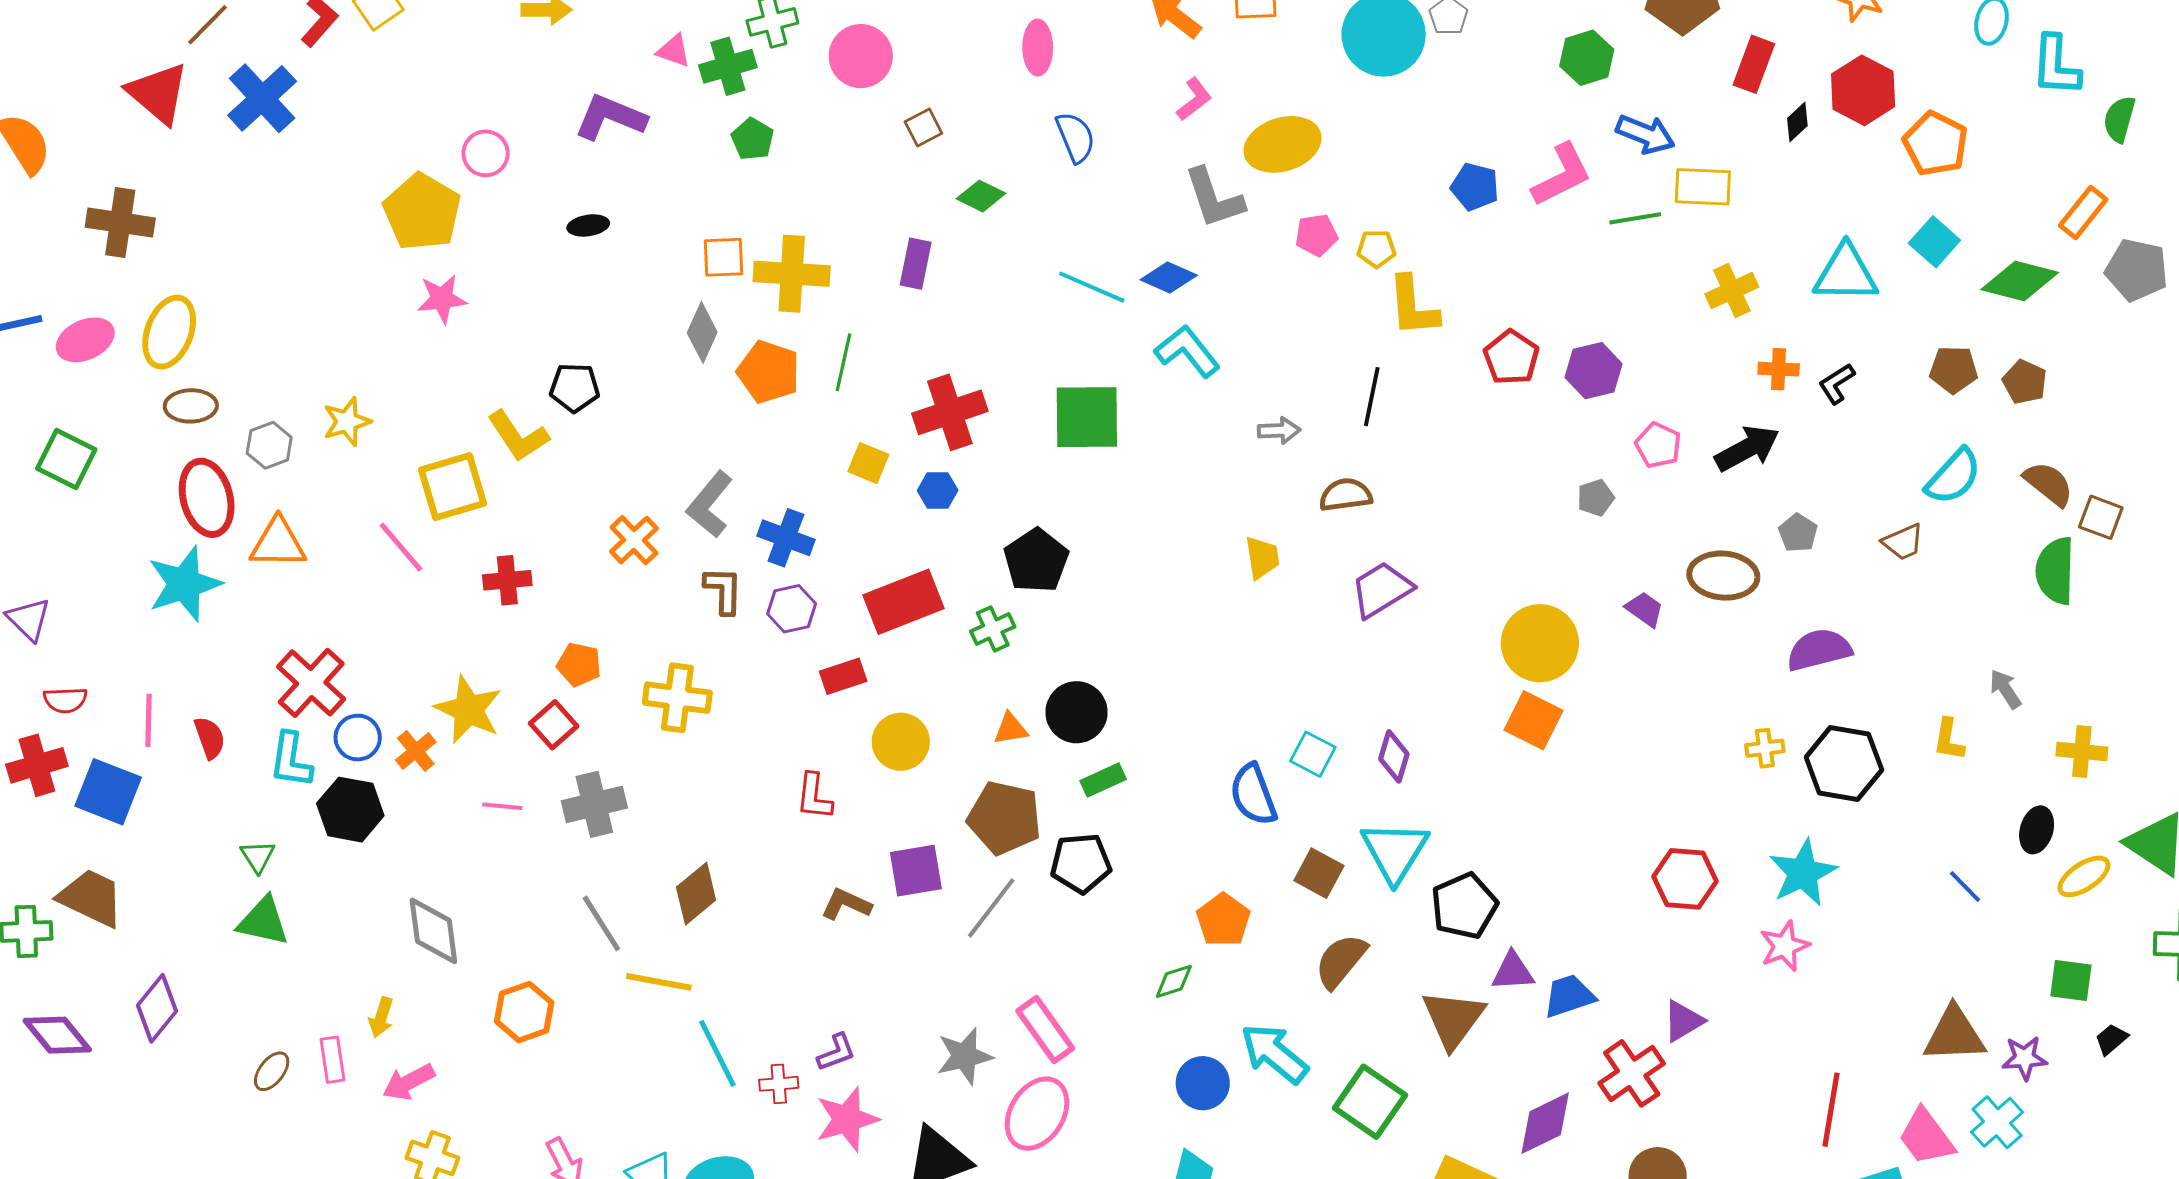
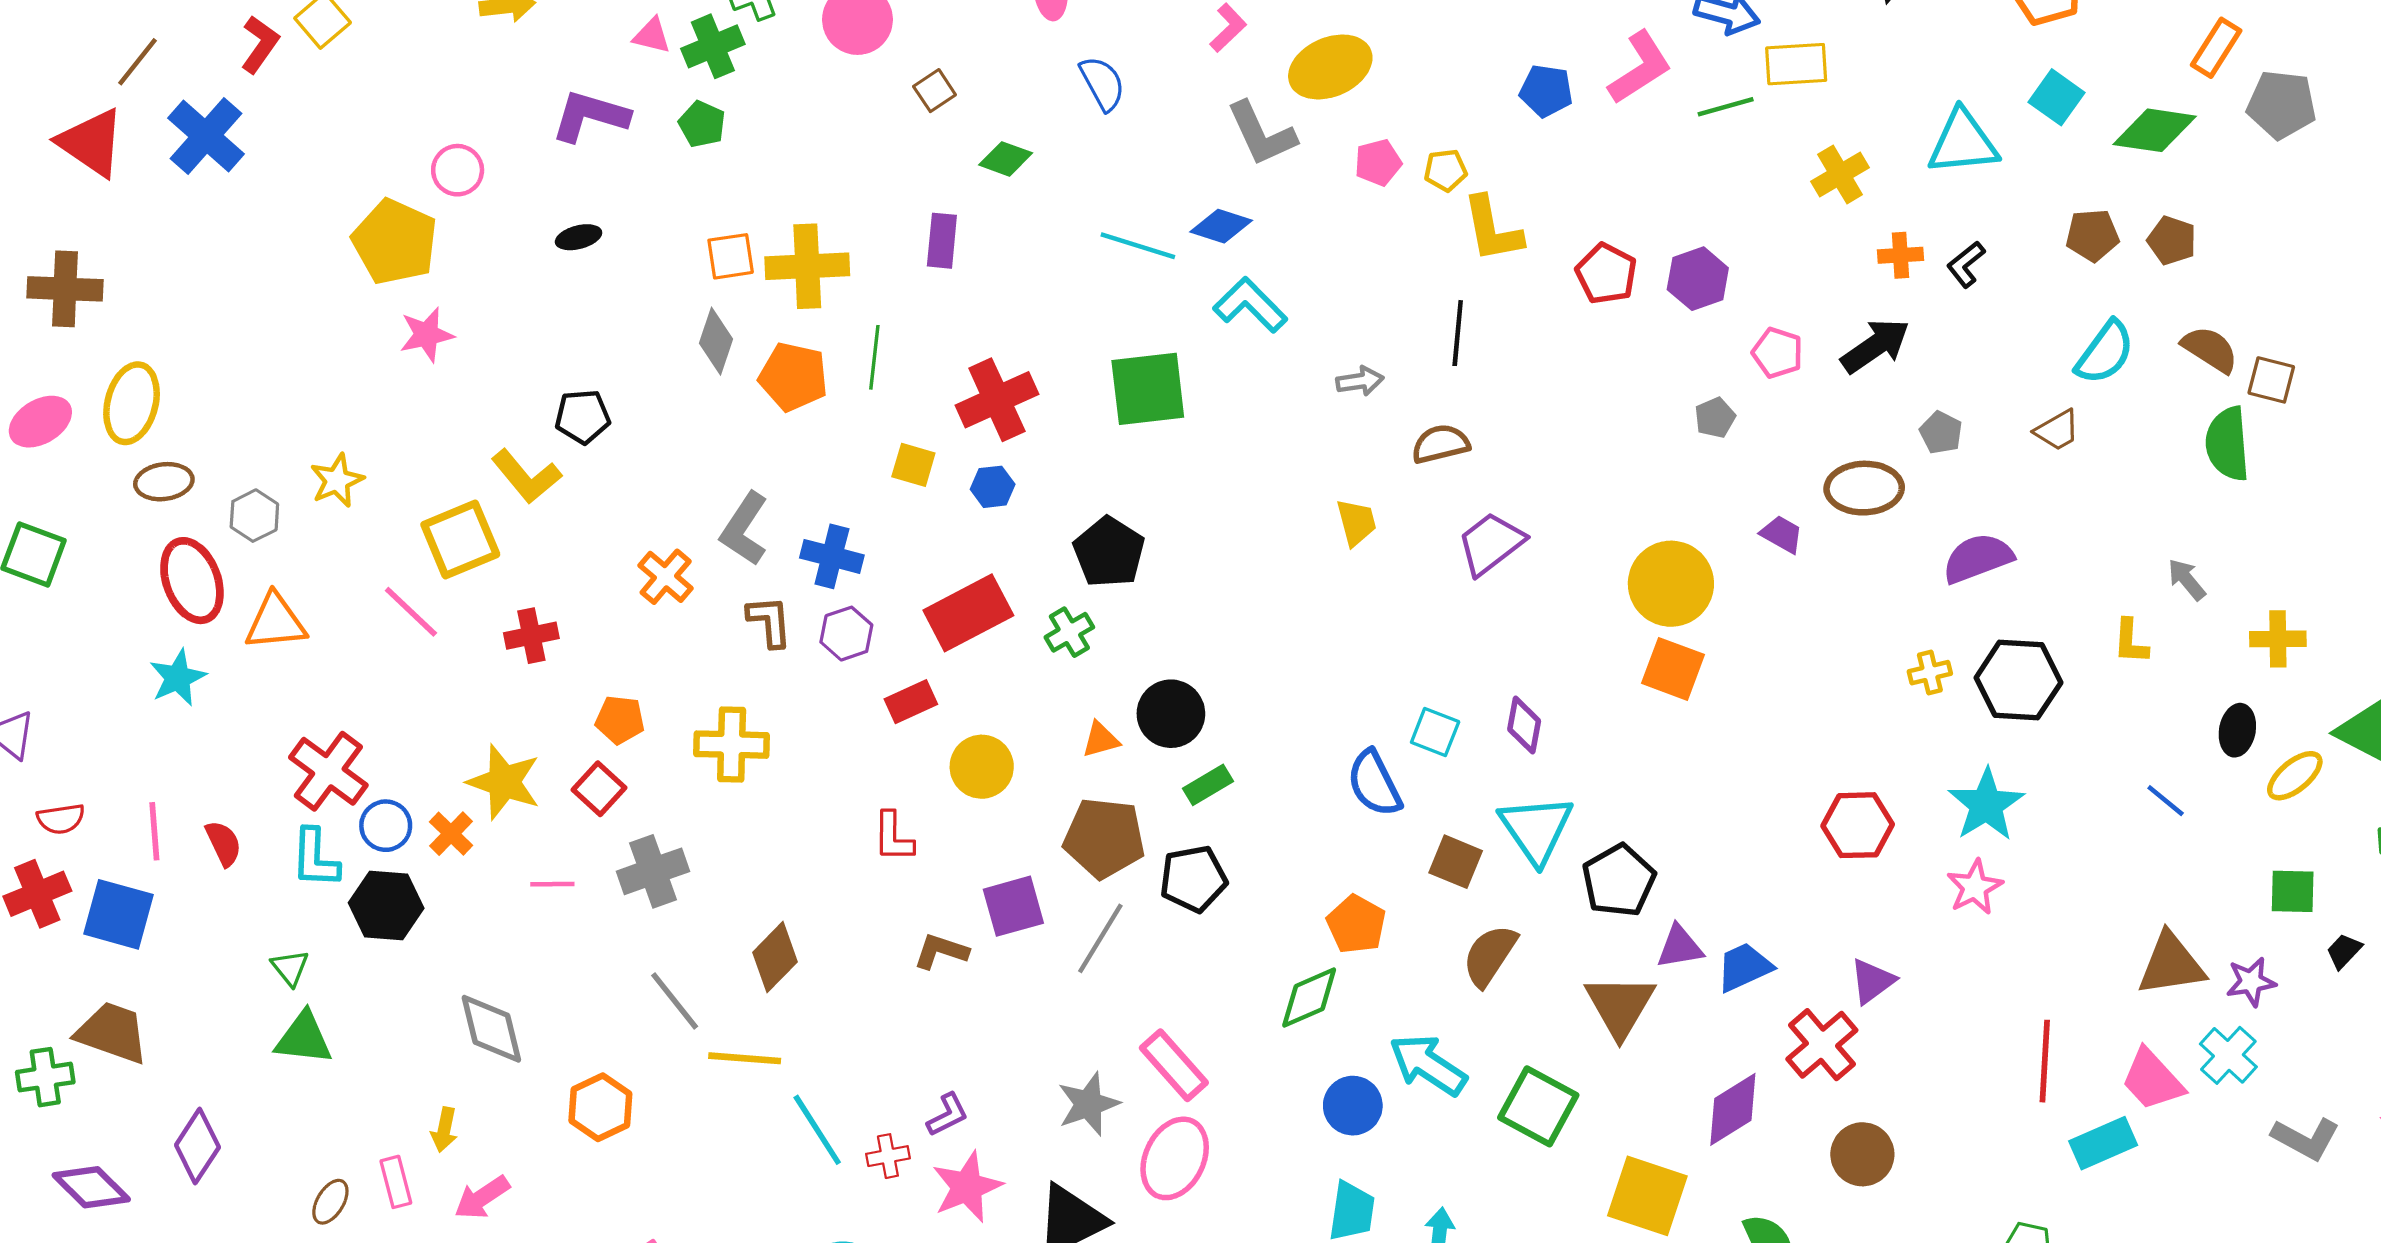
green pentagon: (752, 139) -> (702, 124), moved
cyan star: (184, 584) -> (178, 678), size x0.7
green diamond: (1174, 981) -> (1309, 997), size x1.5

